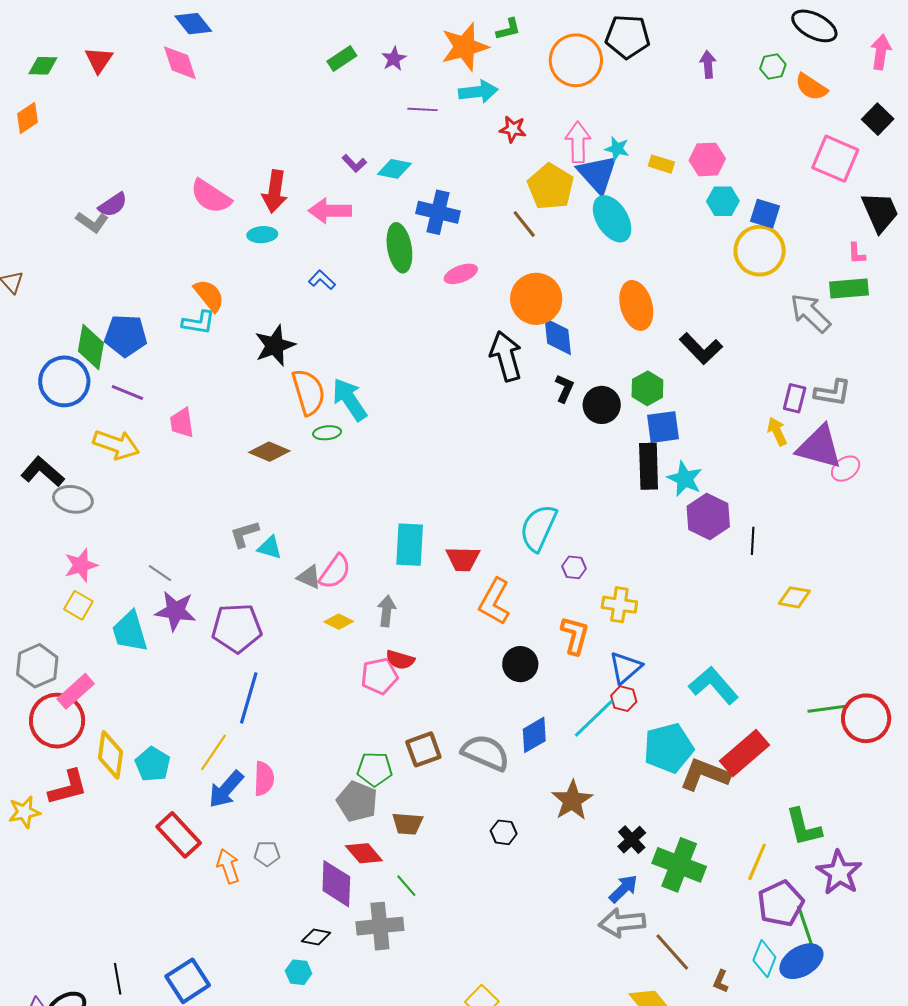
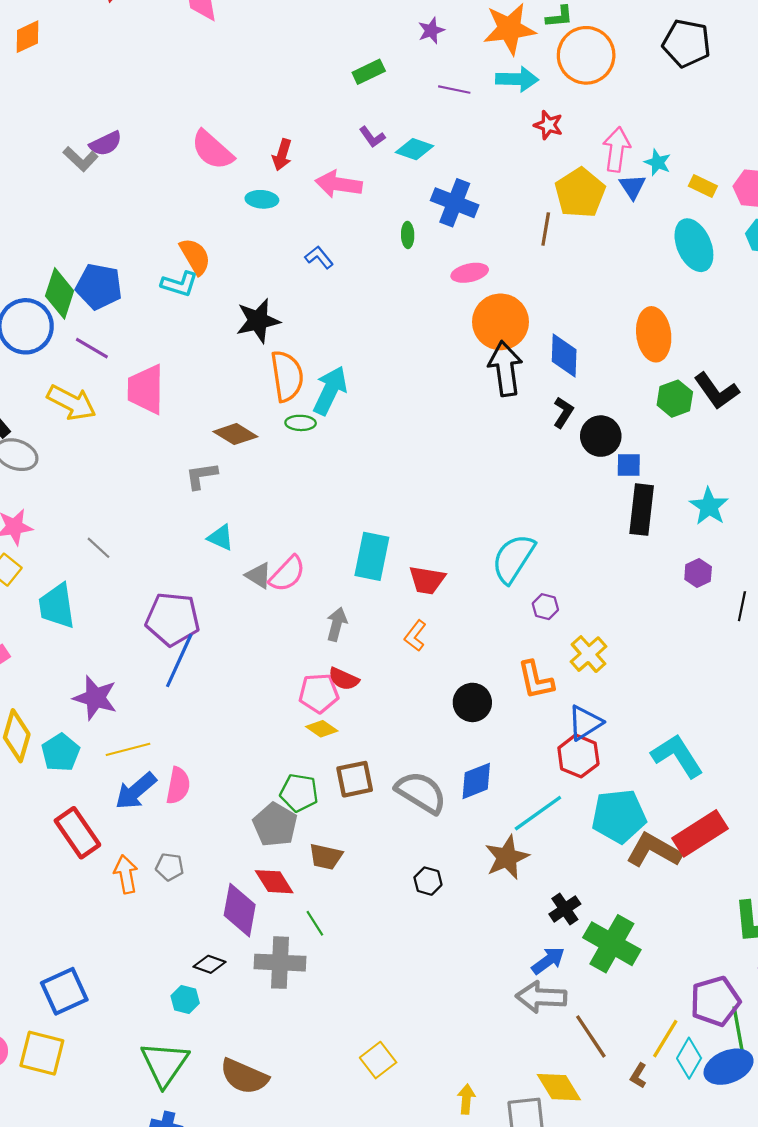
green rectangle: (342, 59) -> (369, 72), moved
orange circle: (576, 60) -> (586, 55), moved
blue triangle: (597, 174) -> (632, 187), size x0.6
red arrow: (275, 191) -> (282, 155), size x0.7
cyan ellipse: (612, 219) -> (694, 245), moved
brown line: (524, 224) -> (546, 229), turned 40
green ellipse: (399, 248) -> (408, 235), size x0.5
orange circle: (536, 299) -> (500, 322), moved
green hexagon: (647, 388) -> (675, 399), moved
cyan arrow: (350, 399) -> (330, 391), turned 51
pink trapezoid: (182, 423) -> (146, 389), size x1.5
blue square: (663, 427) -> (629, 465), moved, size x0.7
cyan star: (685, 479) -> (709, 506), moved
purple hexagon: (708, 516) -> (698, 573), size x0.6
gray L-shape: (244, 534) -> (201, 476), moved
orange L-shape: (494, 601) -> (415, 636), moved, size x0.6
yellow cross: (619, 605) -> (589, 654), turned 32
purple star: (175, 611) -> (95, 698), moved
yellow diamond: (339, 622) -> (322, 729), moved
orange L-shape: (575, 635) -> (536, 680), turned 144
blue line: (249, 698) -> (179, 661), moved
red hexagon: (624, 699) -> (578, 756), size x1.5
cyan line: (594, 718) -> (538, 813), moved
yellow line: (213, 752) -> (128, 749), turned 33
yellow line: (757, 862) -> (665, 1039), moved

